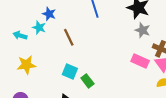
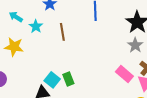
cyan star: (39, 28) -> (36, 26), moved
cyan square: (70, 71) -> (52, 80), moved

